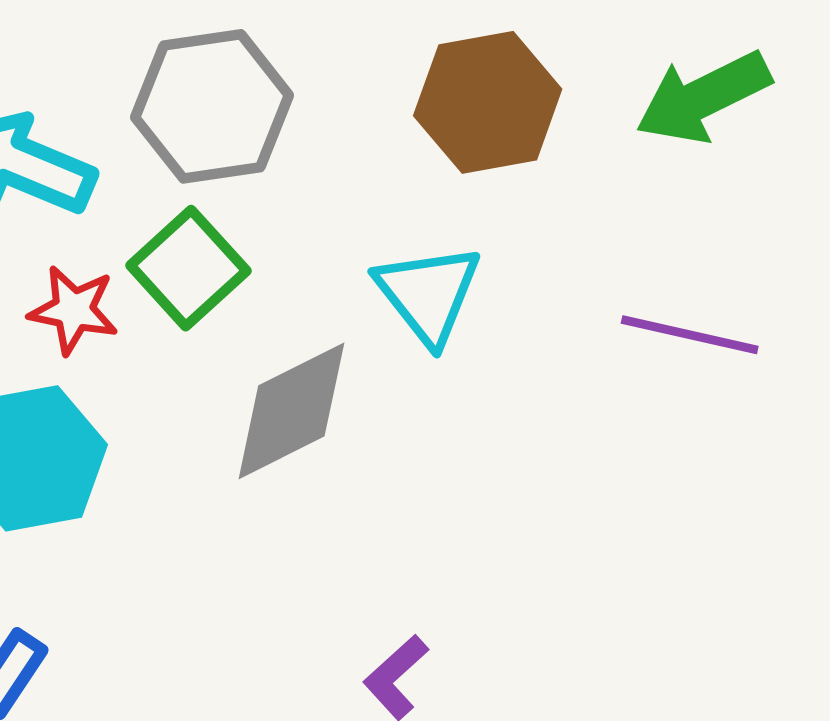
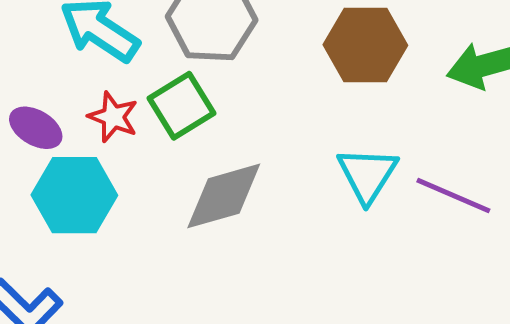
cyan triangle: (428, 294) -> (367, 175), moved

